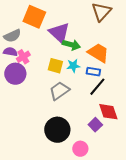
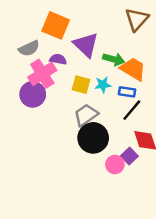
green arrow: (71, 45) -> (114, 59), moved
purple semicircle: (10, 52) -> (58, 59), moved
pink cross: (23, 57) -> (42, 74), size x1.6
black circle: (57, 130) -> (93, 138), moved
pink circle: (80, 149) -> (115, 164), moved

